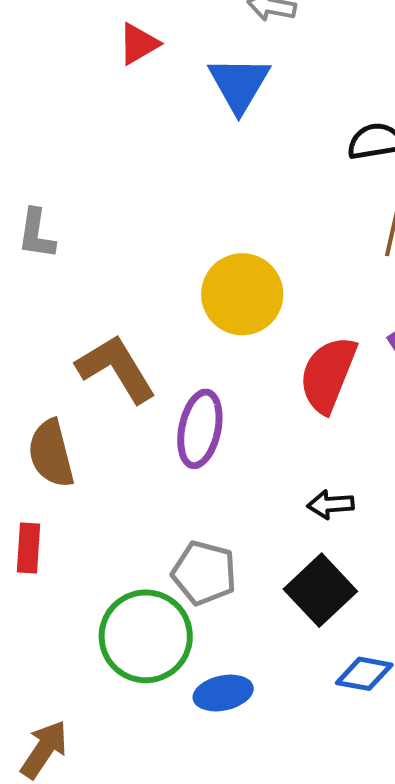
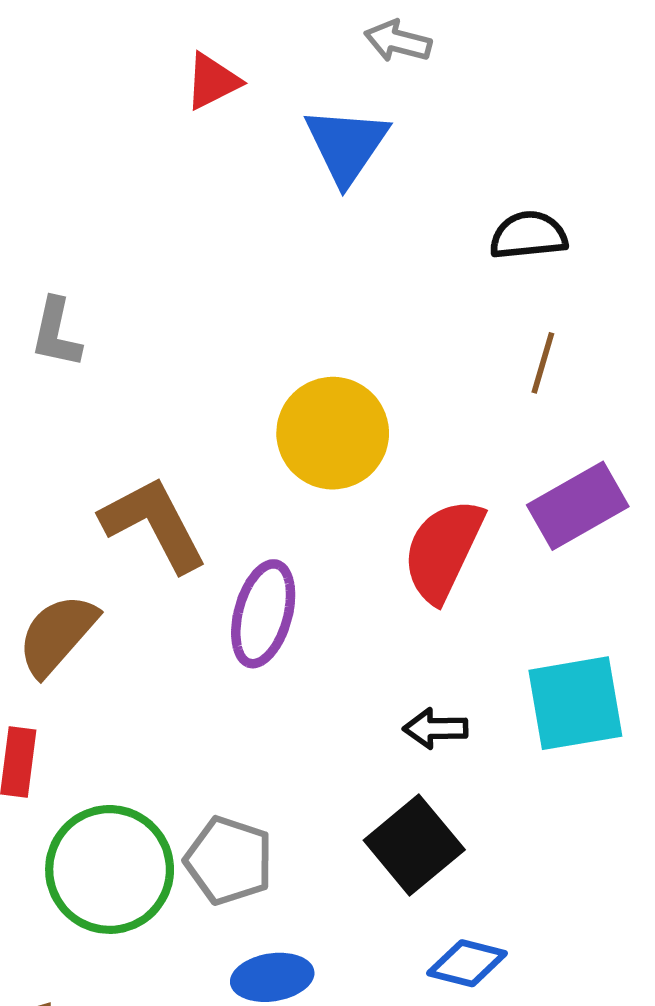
brown semicircle: (51, 453) -> (57, 635), turned 52
gray pentagon: (204, 573) -> (229, 861), moved
green circle: (146, 636) -> (110, 869), moved

